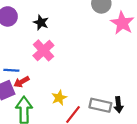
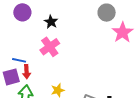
red arrow: (21, 82) -> (27, 72), turned -72

